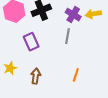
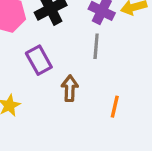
brown arrow: (36, 76) -> (70, 88), moved

